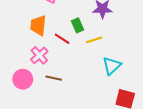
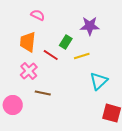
green rectangle: (78, 25) -> (66, 42), turned 56
pink circle: (23, 79) -> (13, 105), moved

